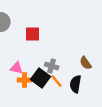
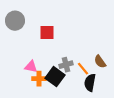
gray cross: (52, 66) -> (66, 65), turned -32
orange line: (57, 81) -> (83, 69), moved

